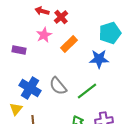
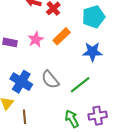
cyan pentagon: (110, 33) -> (93, 17), moved
pink star: (44, 35) -> (36, 39), moved

